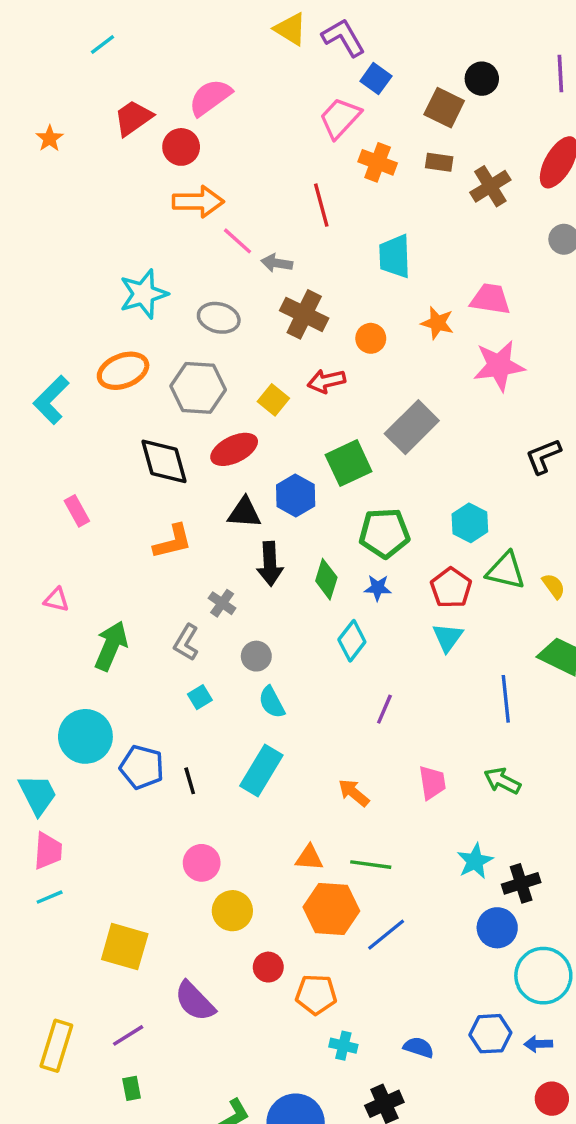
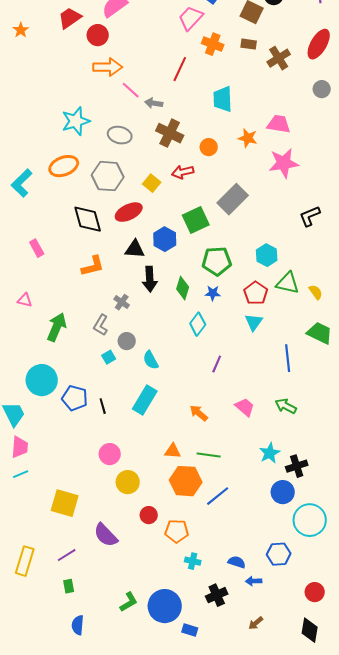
red line: (321, 205) -> (180, 69), turned 40
gray circle: (256, 656) -> (127, 341), moved
pink trapezoid: (432, 783) -> (245, 407), turned -40
blue arrow: (538, 1044) -> (254, 581), moved

